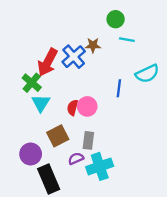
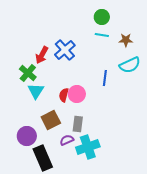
cyan line: (127, 40) -> (102, 35), moved
brown star: (93, 45) -> (126, 40), moved
red arrow: (48, 62) -> (42, 55), size x0.7

